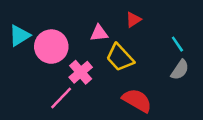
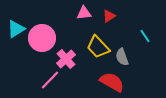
pink triangle: (99, 33) -> (84, 13), moved
gray semicircle: (180, 70) -> (122, 57), moved, turned 126

